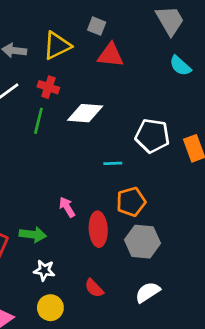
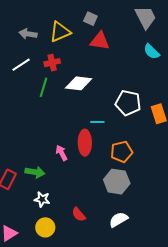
red cross: (48, 87) -> (52, 63), turned -35
orange pentagon: (131, 202) -> (122, 152), moved
red ellipse: (98, 229) -> (85, 143), moved

